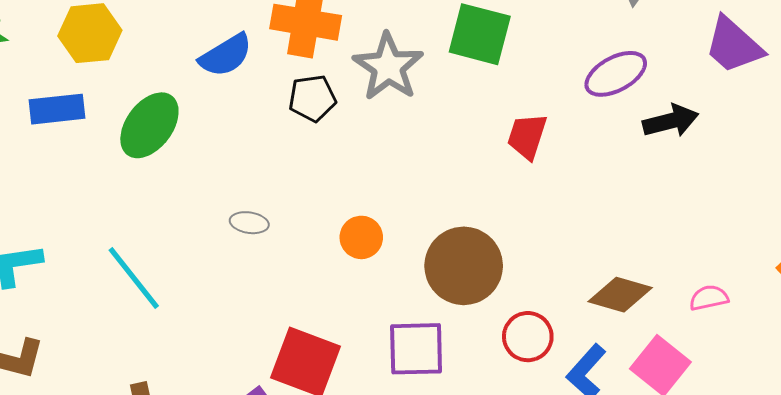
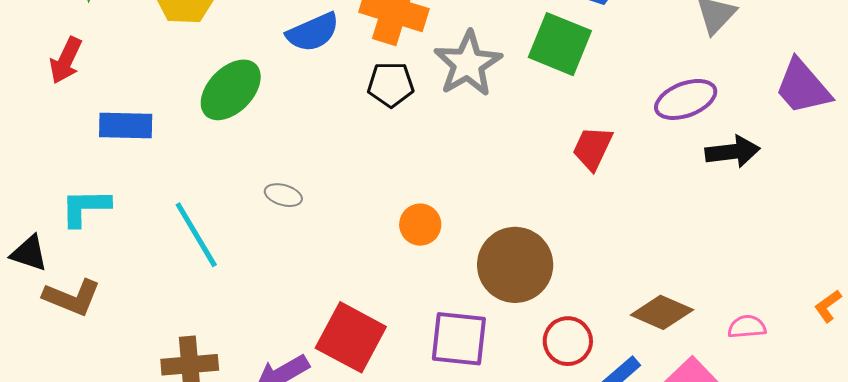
blue rectangle: (57, 109) -> (126, 126), moved
gray ellipse: (249, 223) -> (283, 195), moved

